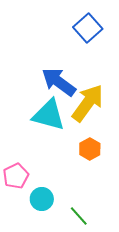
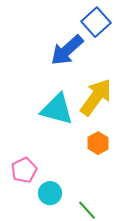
blue arrow: (59, 82) -> (67, 50), moved, turned -78

